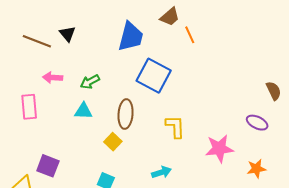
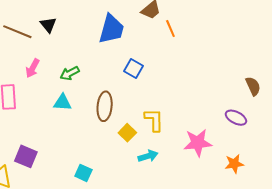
blue square: (154, 76) -> (134, 68), size x0.6
pink arrow: (53, 78) -> (33, 68), turned -66
yellow square: (113, 142) -> (127, 133), moved
cyan arrow: (161, 172) -> (148, 156), moved

